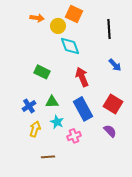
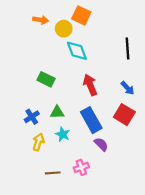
black line: (109, 29) -> (128, 48), moved
blue arrow: (115, 65) -> (128, 88), moved
purple semicircle: (110, 131) -> (101, 144), moved
pink cross: (74, 136) -> (81, 167), moved

